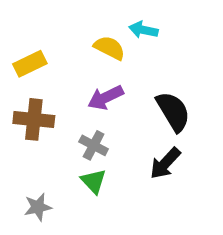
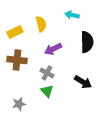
yellow semicircle: (109, 48) -> (41, 24), moved, turned 49
black semicircle: (173, 111) -> (87, 42), moved, turned 30
black arrow: (165, 163) -> (83, 82), turned -102

